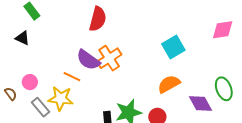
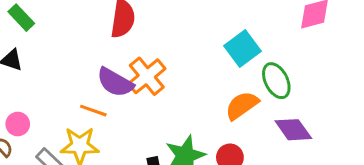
pink circle: (30, 82) -> (18, 124), moved
green ellipse: (224, 89) -> (276, 81), moved

